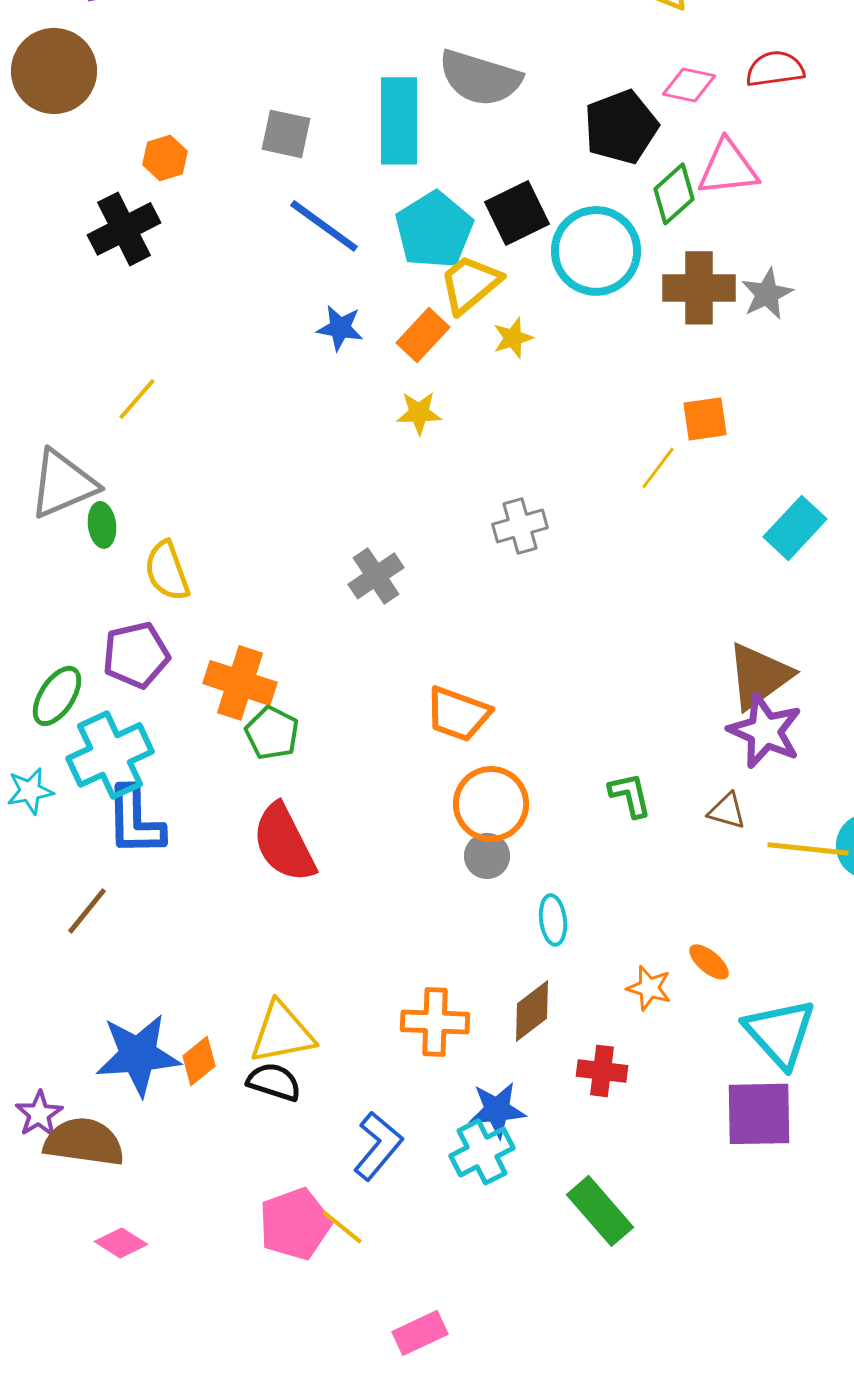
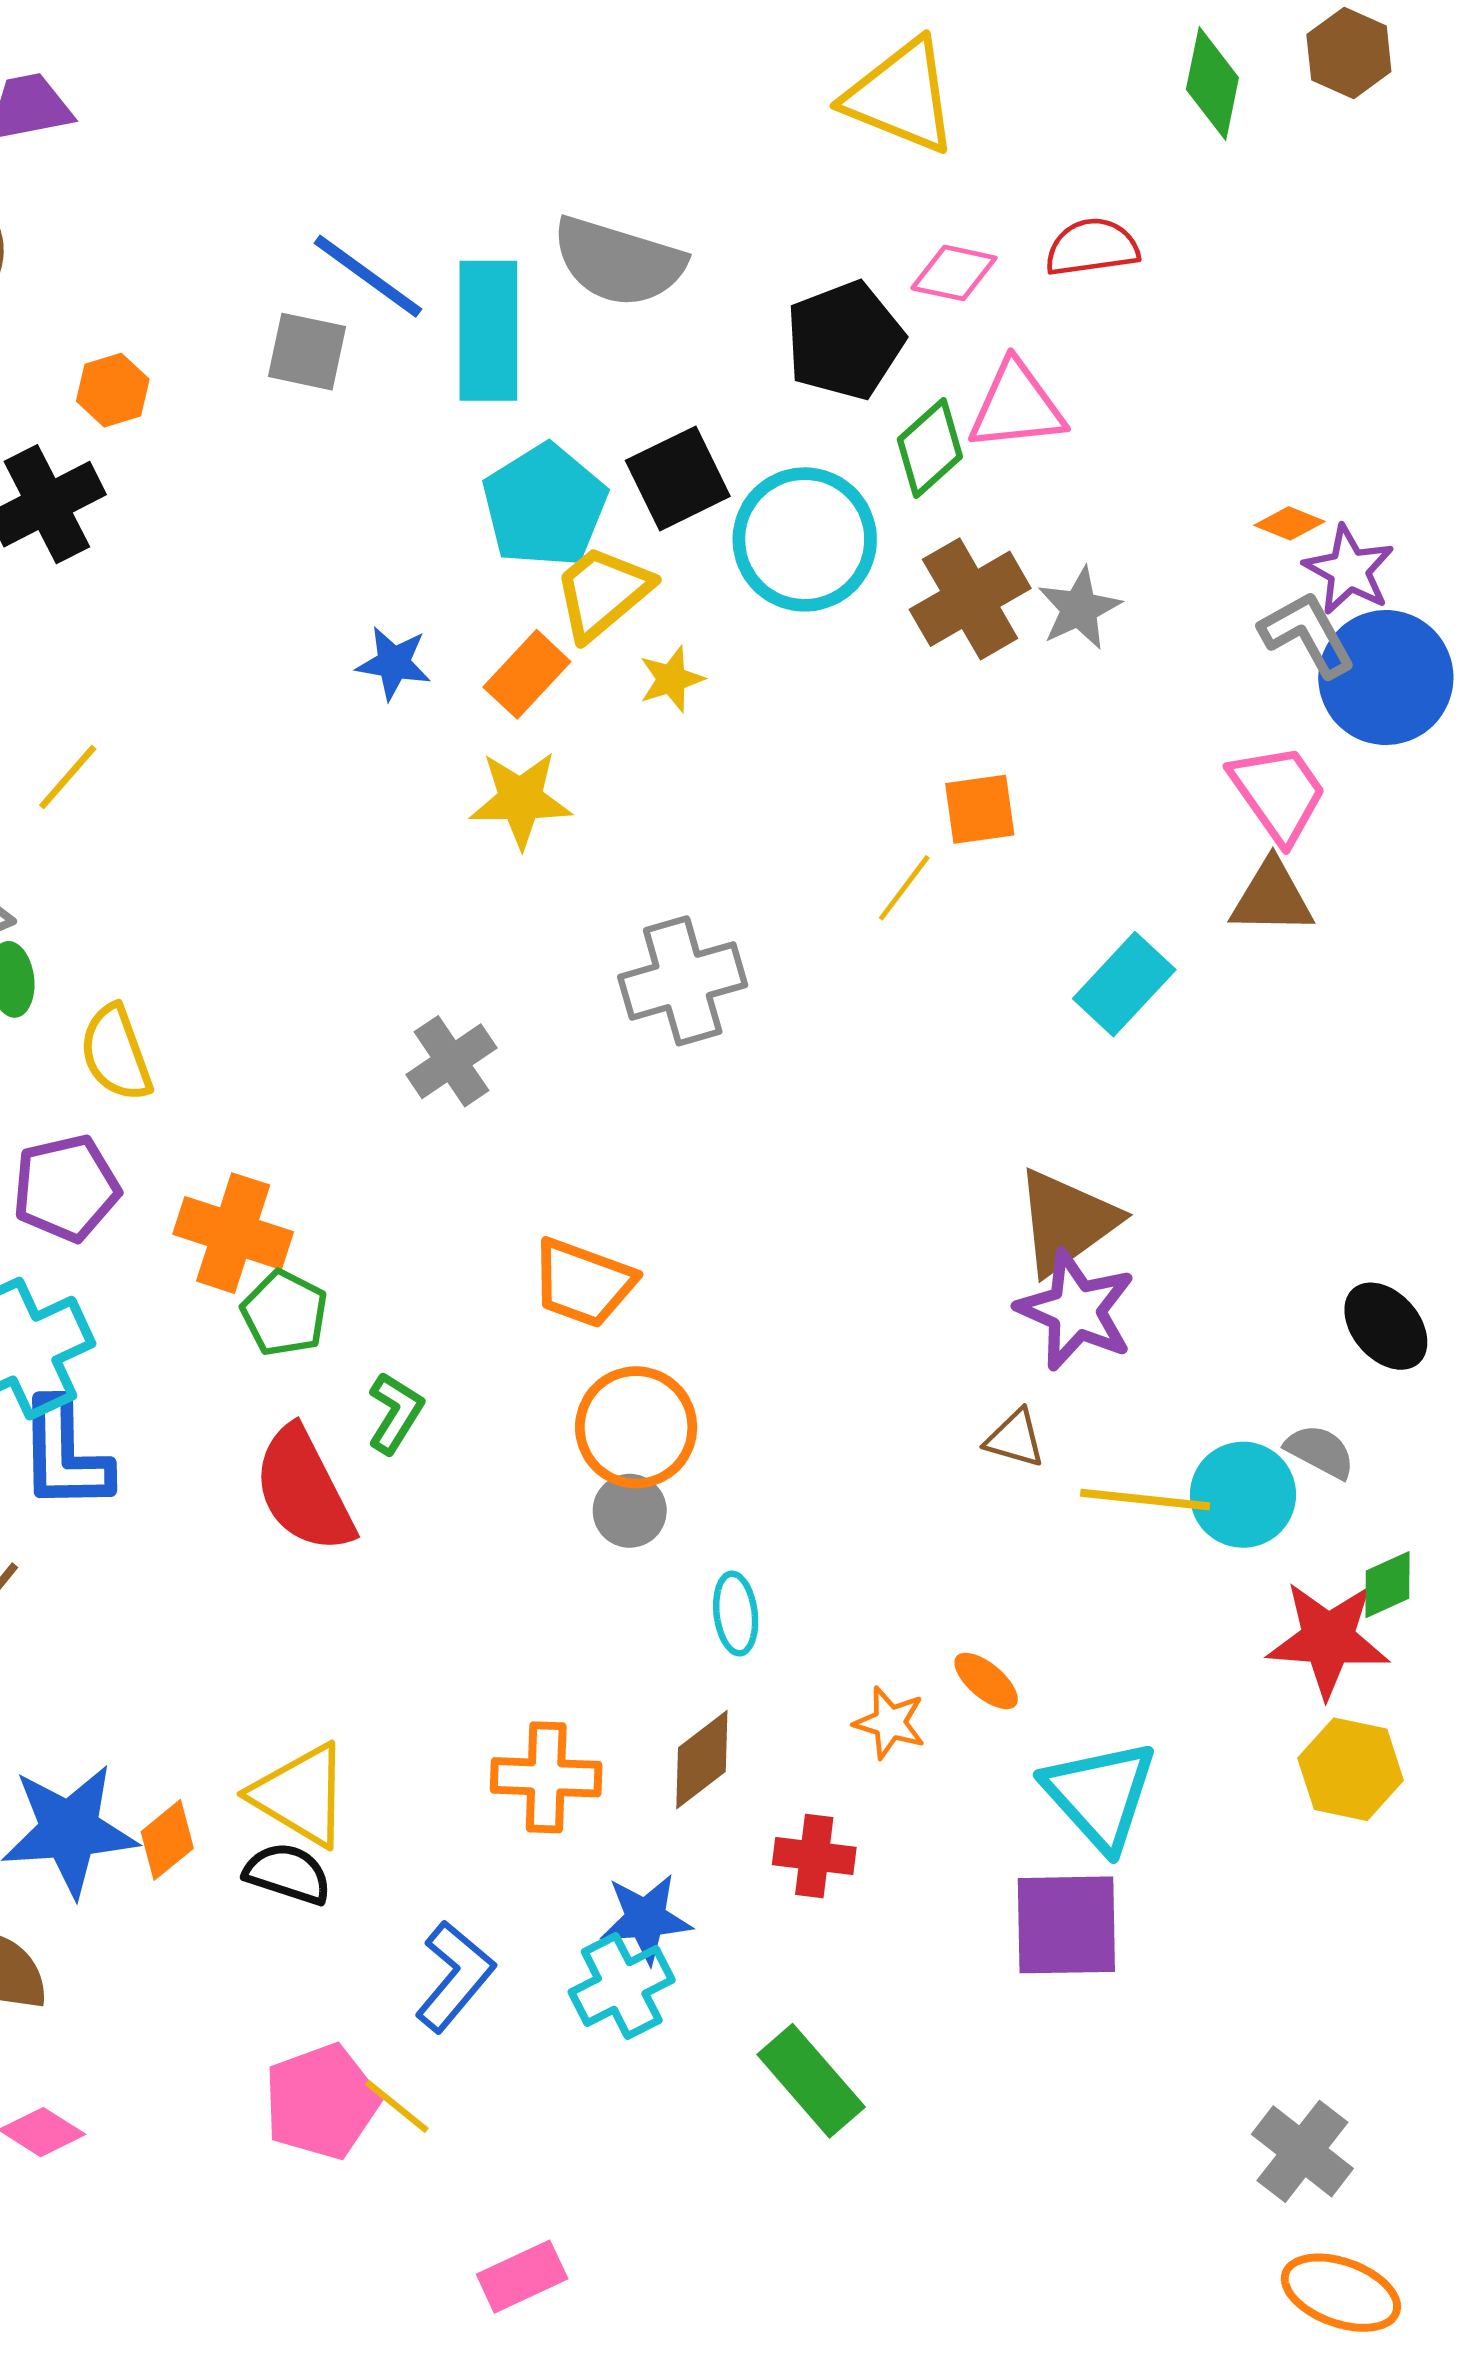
blue line: (324, 226) -> (368, 276), moved
brown cross: (699, 288) -> (970, 599), turned -30
yellow star: (419, 413) -> (521, 800), size x1.4
gray cross: (520, 526) -> (683, 981), size x1.4
green L-shape: (630, 795) -> (395, 1413), moved, turned 45
yellow triangle: (282, 1033) -> (301, 1795), turned 42

